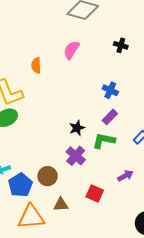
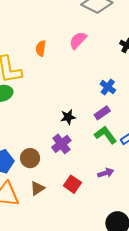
green L-shape: (104, 141) -> (106, 135), moved, turned 30
brown triangle: (61, 205) -> (37, 188), turned -42

